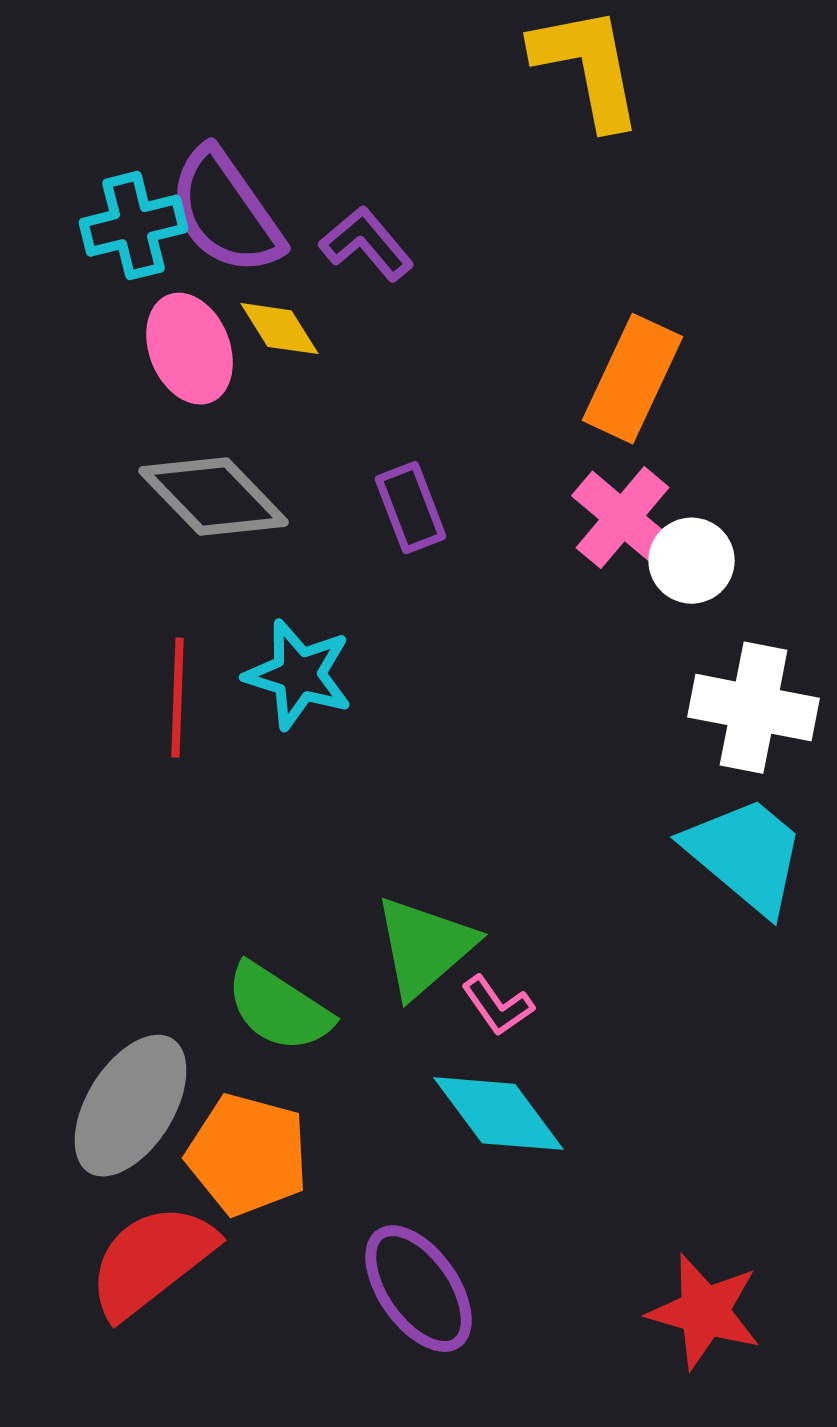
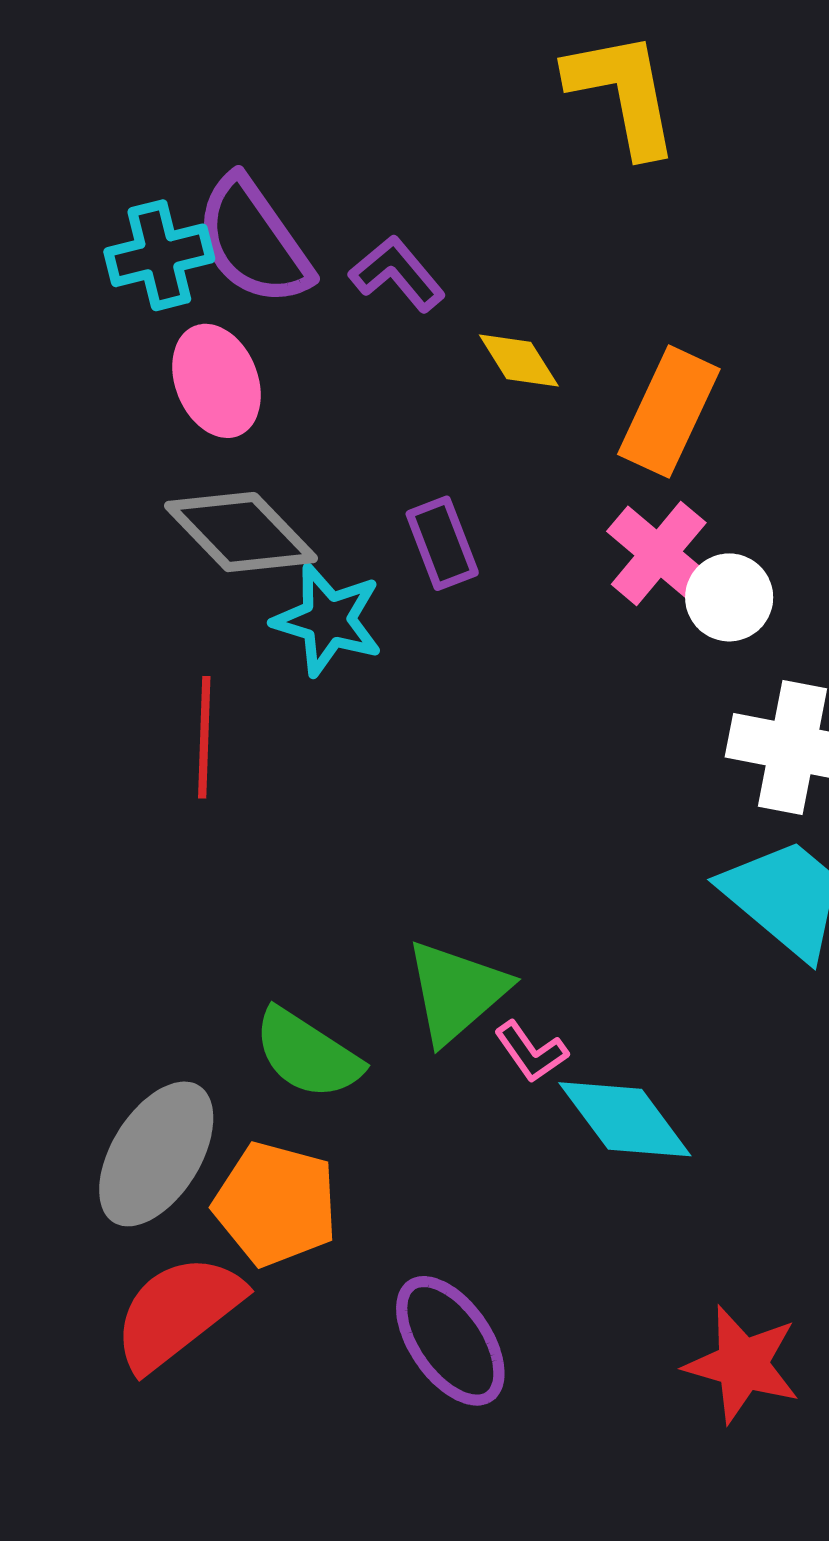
yellow diamond: (280, 329) -> (519, 360), moved
cyan star: (299, 675) -> (328, 620), moved
cyan diamond: (499, 1114) -> (625, 1119), moved

